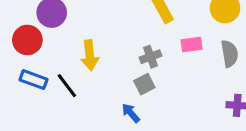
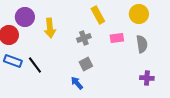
yellow arrow: (90, 55) -> (50, 28), moved
gray cross: (151, 57) -> (84, 38), moved

